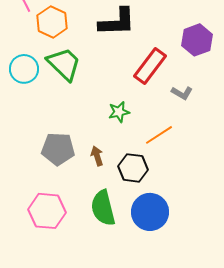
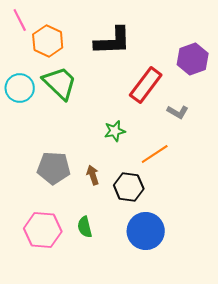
green semicircle: (103, 208) -> (85, 227), moved, size x0.6

